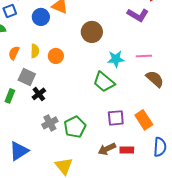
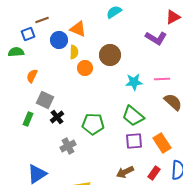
yellow semicircle: (35, 51) -> (74, 52), moved
orange circle: (56, 56) -> (85, 68), moved
green trapezoid: (104, 82) -> (133, 116), moved
green pentagon: (75, 127) -> (93, 124), moved, turned 30
red rectangle: (127, 150) -> (154, 173), moved, turned -56

